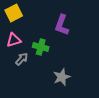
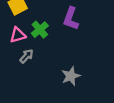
green cross: (41, 47) -> (40, 30), moved, turned 35

